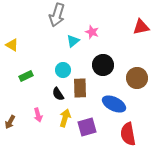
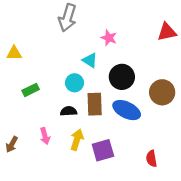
cyan triangle: (73, 41) -> (90, 60), moved, turned -48
yellow triangle: (12, 45) -> (14, 53), turned -32
black semicircle: (58, 94) -> (69, 111), turned 120
blue ellipse: (114, 104) -> (127, 110), moved
red semicircle: (128, 134) -> (151, 159), size x0.6

